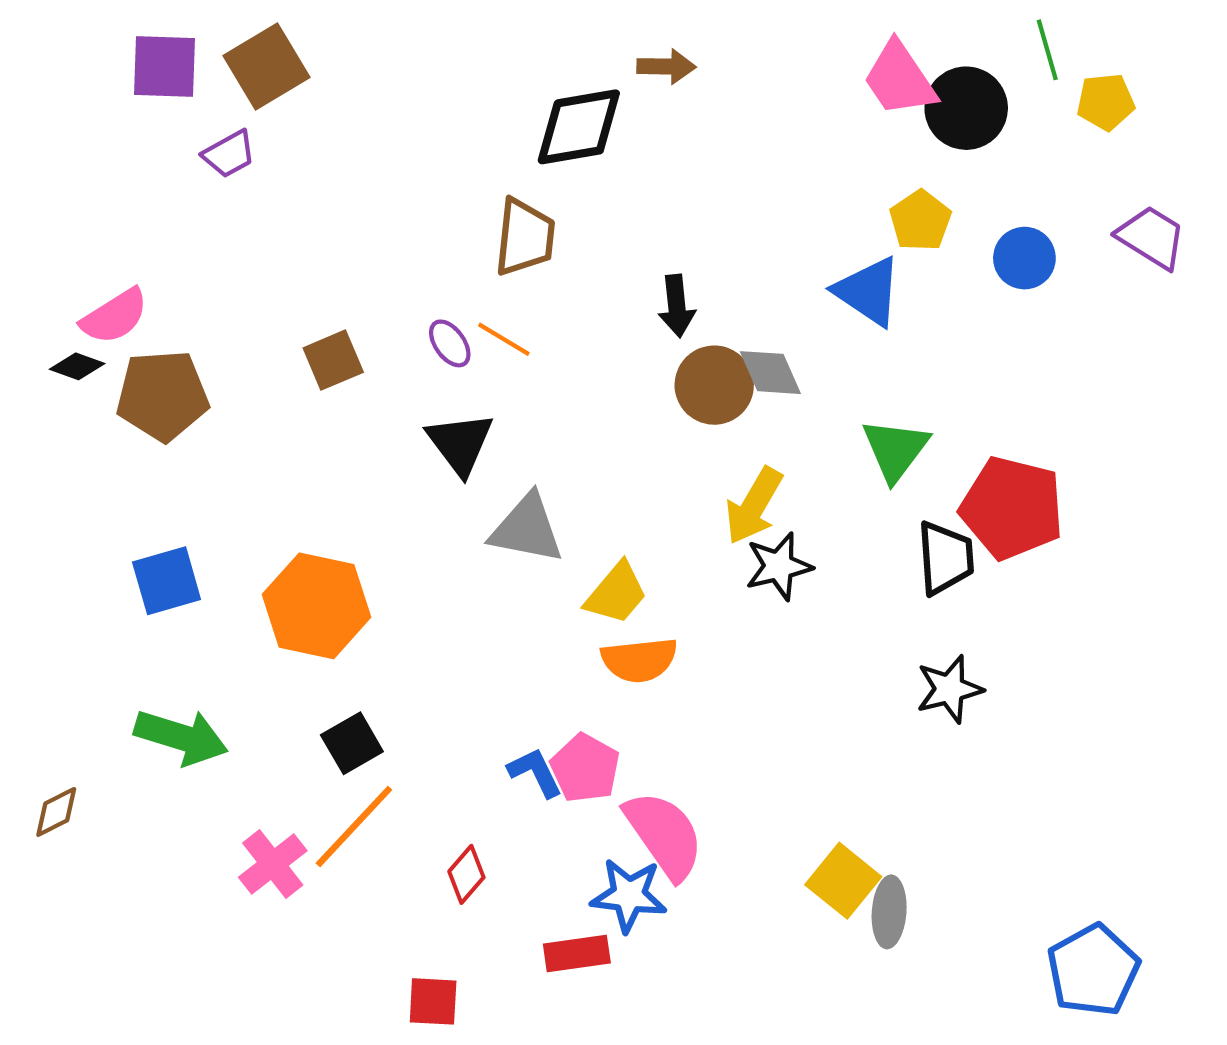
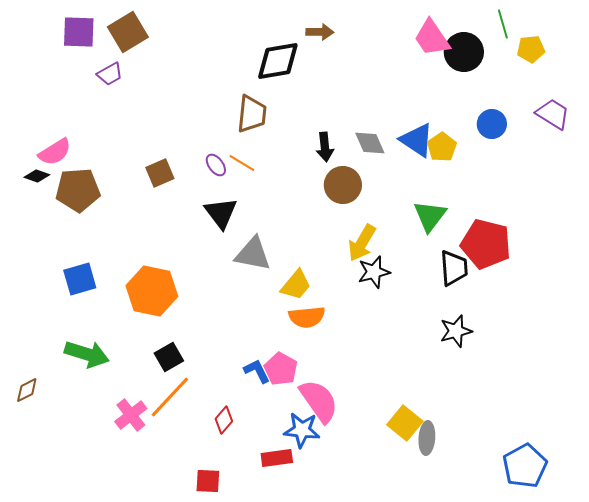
yellow pentagon: (920, 221) -> (442, 147), moved
gray diamond: (770, 373) -> (370, 143), moved

